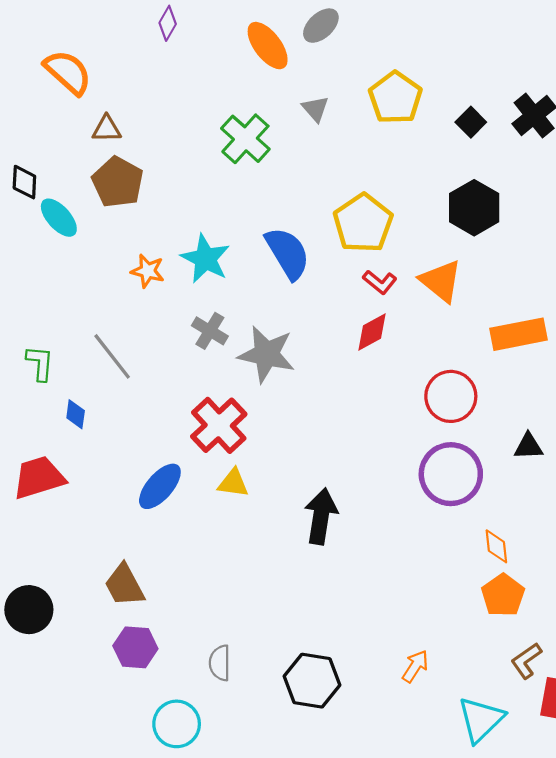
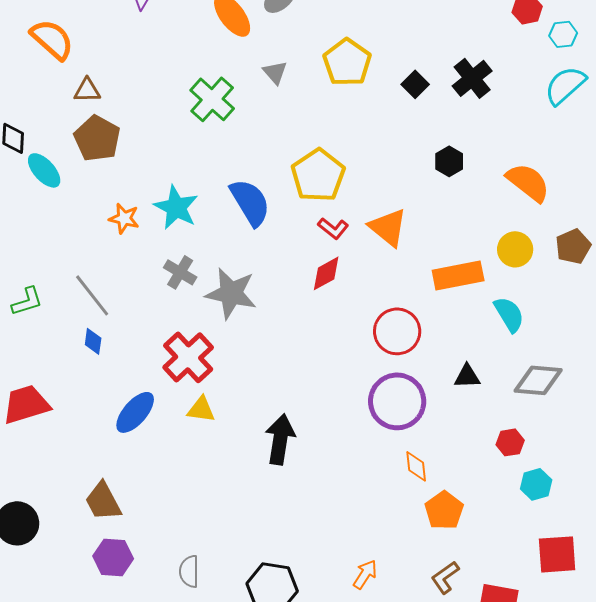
black hexagon: (474, 208) -> (449, 161), moved, size x0.6
green L-shape: (40, 363) -> (27, 301), turned 68
blue diamond: (76, 414) -> (93, 341), moved
orange diamond: (496, 546) -> (416, 466), moved
brown L-shape: (526, 661) -> (445, 577), moved

